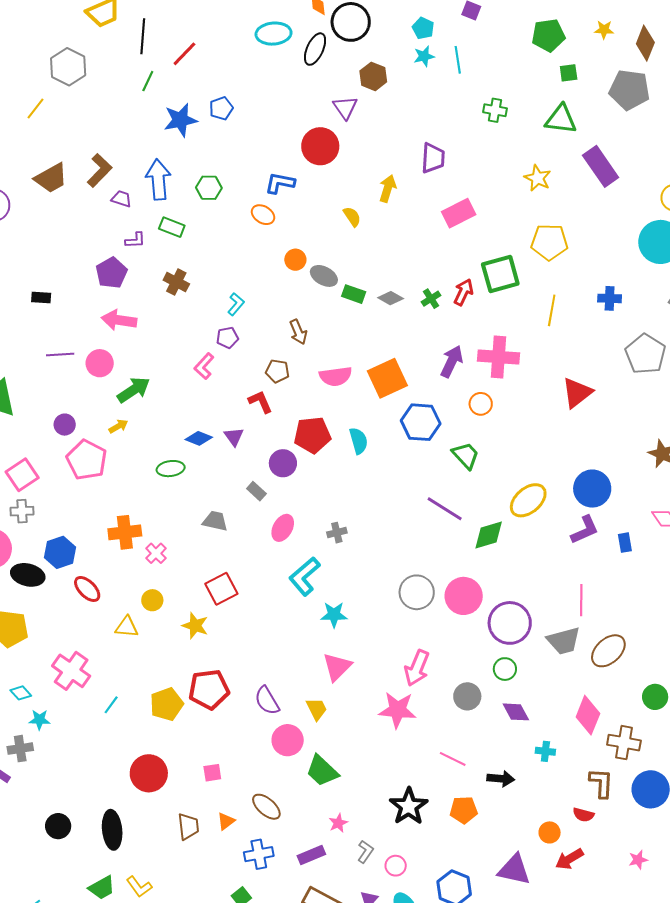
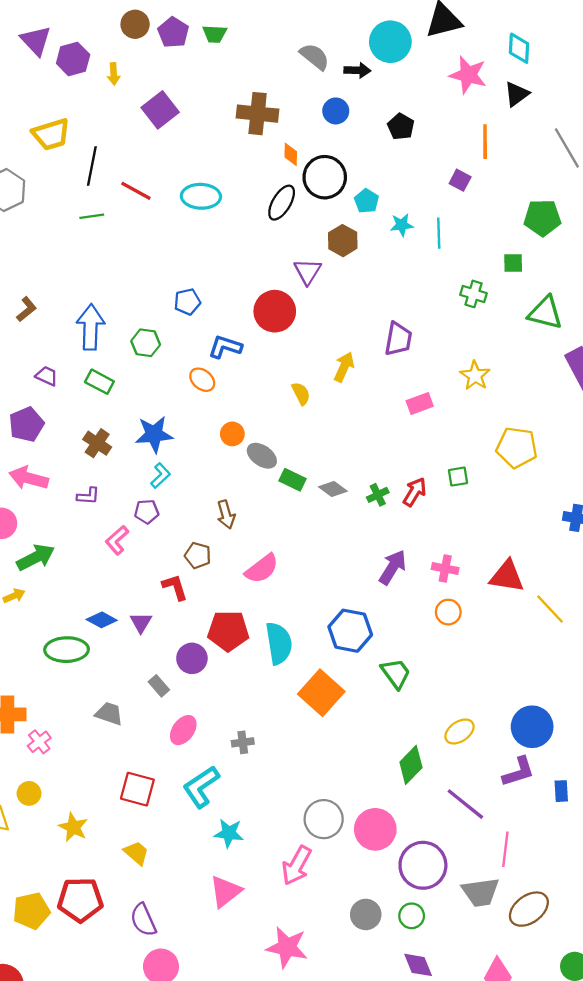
cyan pentagon: (423, 28) -> (367, 201), moved
cyan ellipse: (274, 34) -> (201, 196), moved
red line: (184, 54) -> (136, 191), turned 68
green square: (569, 73) -> (513, 263), moved
green line: (148, 81) -> (92, 216), turned 50
blue pentagon: (221, 108) -> (187, 302), moved
blue star: (180, 120) -> (154, 434), moved
brown L-shape: (99, 170) -> (26, 309), size x0.7
yellow star: (538, 178) -> (475, 376), moved
purple trapezoid: (122, 199) -> (47, 376), moved
pink rectangle: (459, 213) -> (420, 403), size x0.7
purple L-shape: (135, 240) -> (88, 496), moved
green square: (500, 274) -> (458, 477), size x0.5
yellow line: (552, 310) -> (550, 609), moved, turned -60
pink cross: (499, 357) -> (445, 569), size x0.6
pink semicircle: (336, 376) -> (262, 569), turned -36
orange square: (387, 378) -> (321, 693), moved, turned -30
red triangle: (577, 393) -> (507, 576), moved, turned 40
orange circle: (481, 404) -> (448, 612), moved
cyan semicircle: (359, 441) -> (279, 643), size x1.4
green ellipse: (171, 469) -> (67, 650), size x1.4
yellow ellipse: (528, 500) -> (460, 732), size x0.7
purple line: (445, 509) -> (465, 804), moved
green diamond: (489, 535) -> (411, 765), turned -36
red square: (221, 589) -> (137, 789), moved, turned 36
pink arrow: (417, 668) -> (297, 865), moved
gray circle: (467, 696) -> (366, 914), moved
yellow trapezoid: (317, 709) -> (136, 853), moved, turned -30

